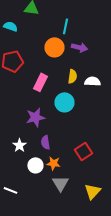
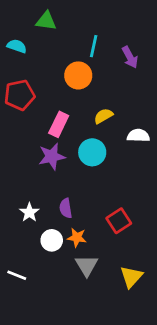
purple arrow: (79, 47) -> (130, 57), moved, turned 49
yellow semicircle: (72, 76) -> (103, 116), turned -128
white semicircle: (92, 81) -> (138, 136), moved
purple star: (35, 117) -> (52, 157), moved

